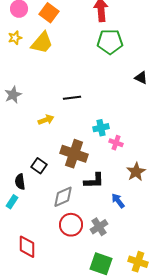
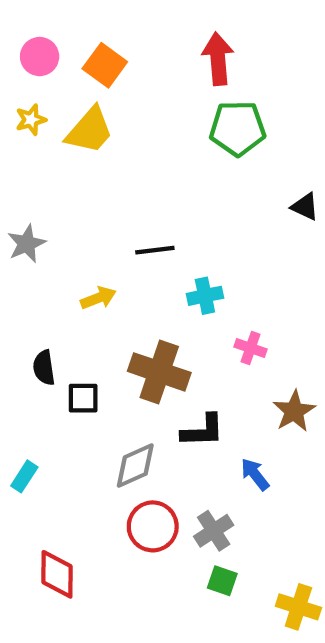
cyan cross: (101, 128) -> (205, 296), moved
black square: (39, 166) -> (83, 398), turned -35
black semicircle: (20, 182) -> (44, 368), moved
green square: (101, 264) -> (222, 581), moved, size x0.6

